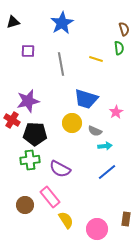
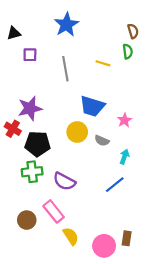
black triangle: (13, 22) -> (14, 33), moved
cyan arrow: (105, 146) -> (124, 157), moved, turned -64
brown rectangle: (126, 219) -> (127, 238), moved

